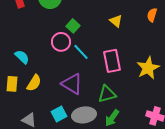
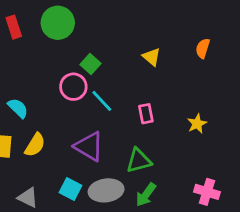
pink rectangle: (112, 61) -> (146, 114), size x0.6
yellow star: (148, 68) -> (197, 124), size x0.6
cyan square: (59, 114) -> (71, 189), turned -35

